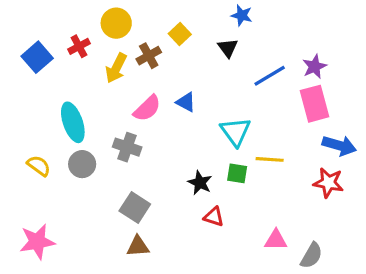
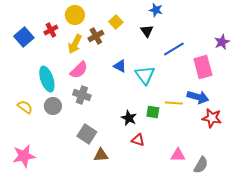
purple star: (315, 67) -> (222, 42), moved
pink semicircle: (147, 108) -> (79, 70), moved
cyan triangle: (236, 132) -> (145, 75), moved
blue arrow: (339, 146) -> (198, 97), moved
brown triangle: (138, 246) -> (101, 155), moved

